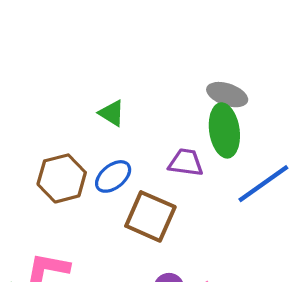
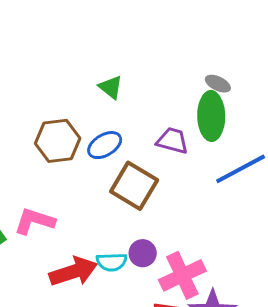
gray ellipse: (227, 95) -> (218, 84), size x0.7

